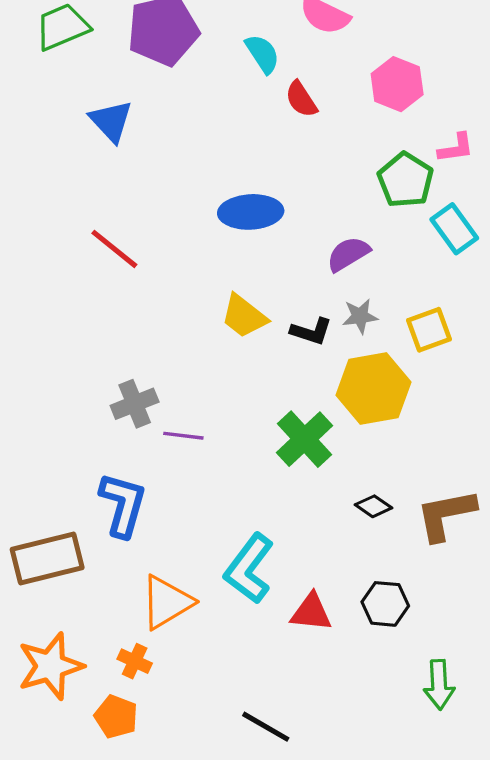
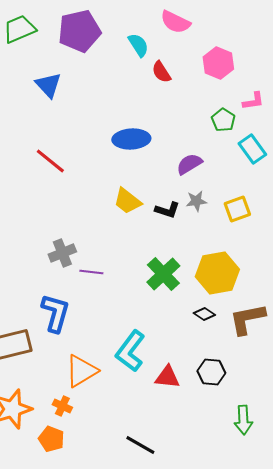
green pentagon: (405, 180) -> (223, 120), size x0.7
yellow hexagon: (373, 389) -> (217, 273), moved

